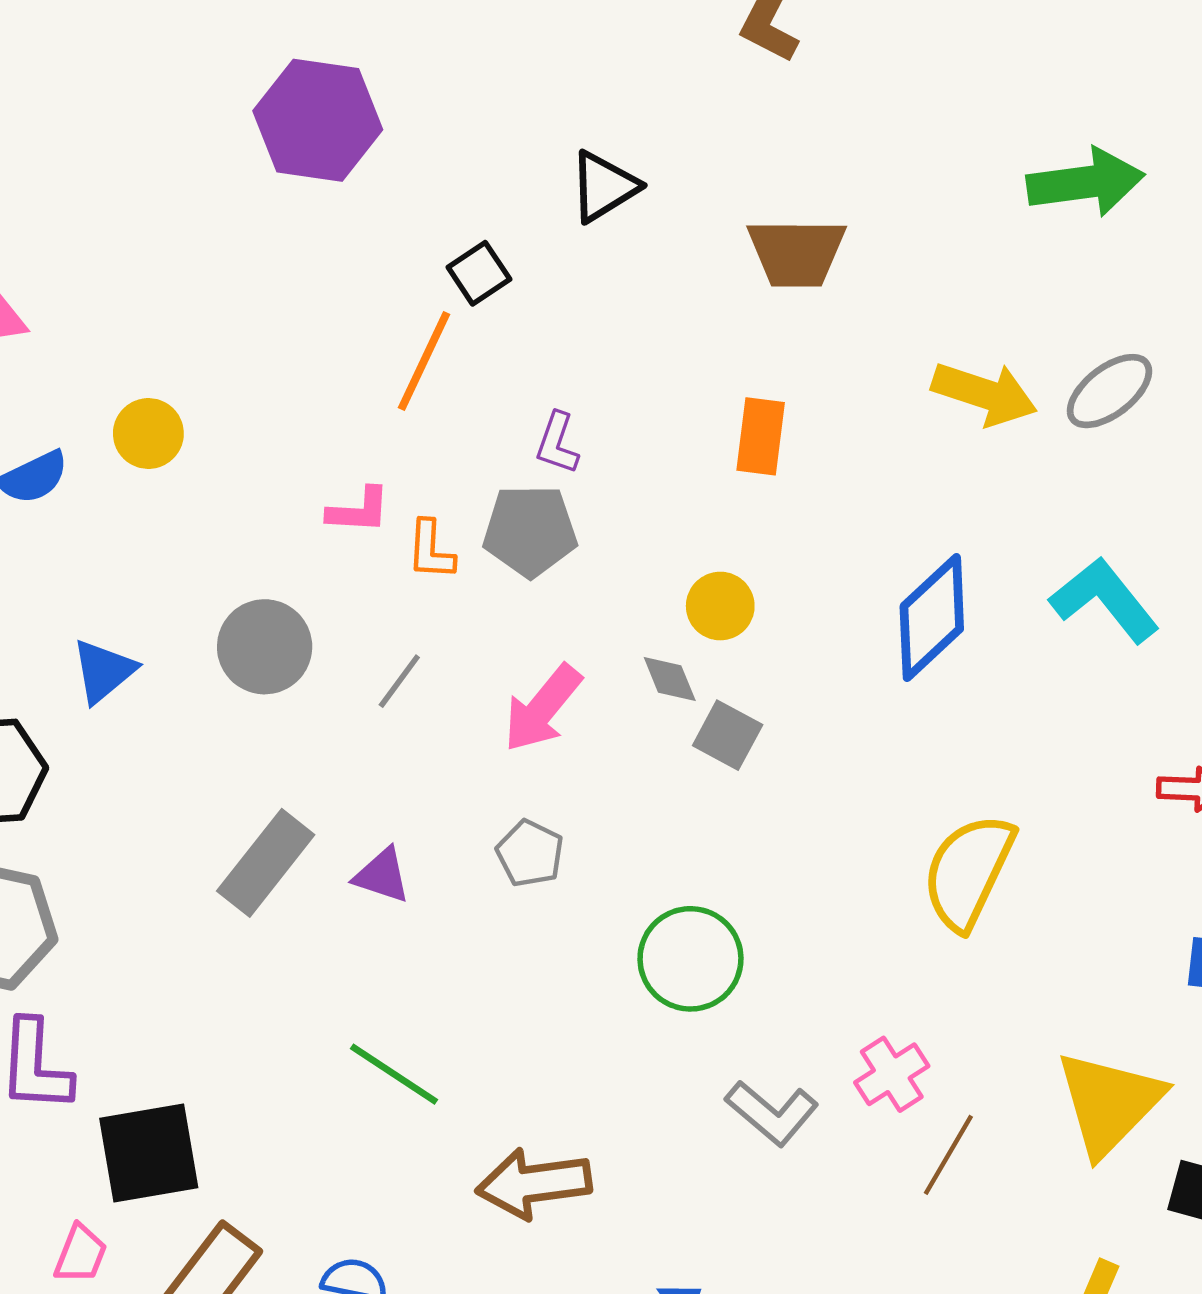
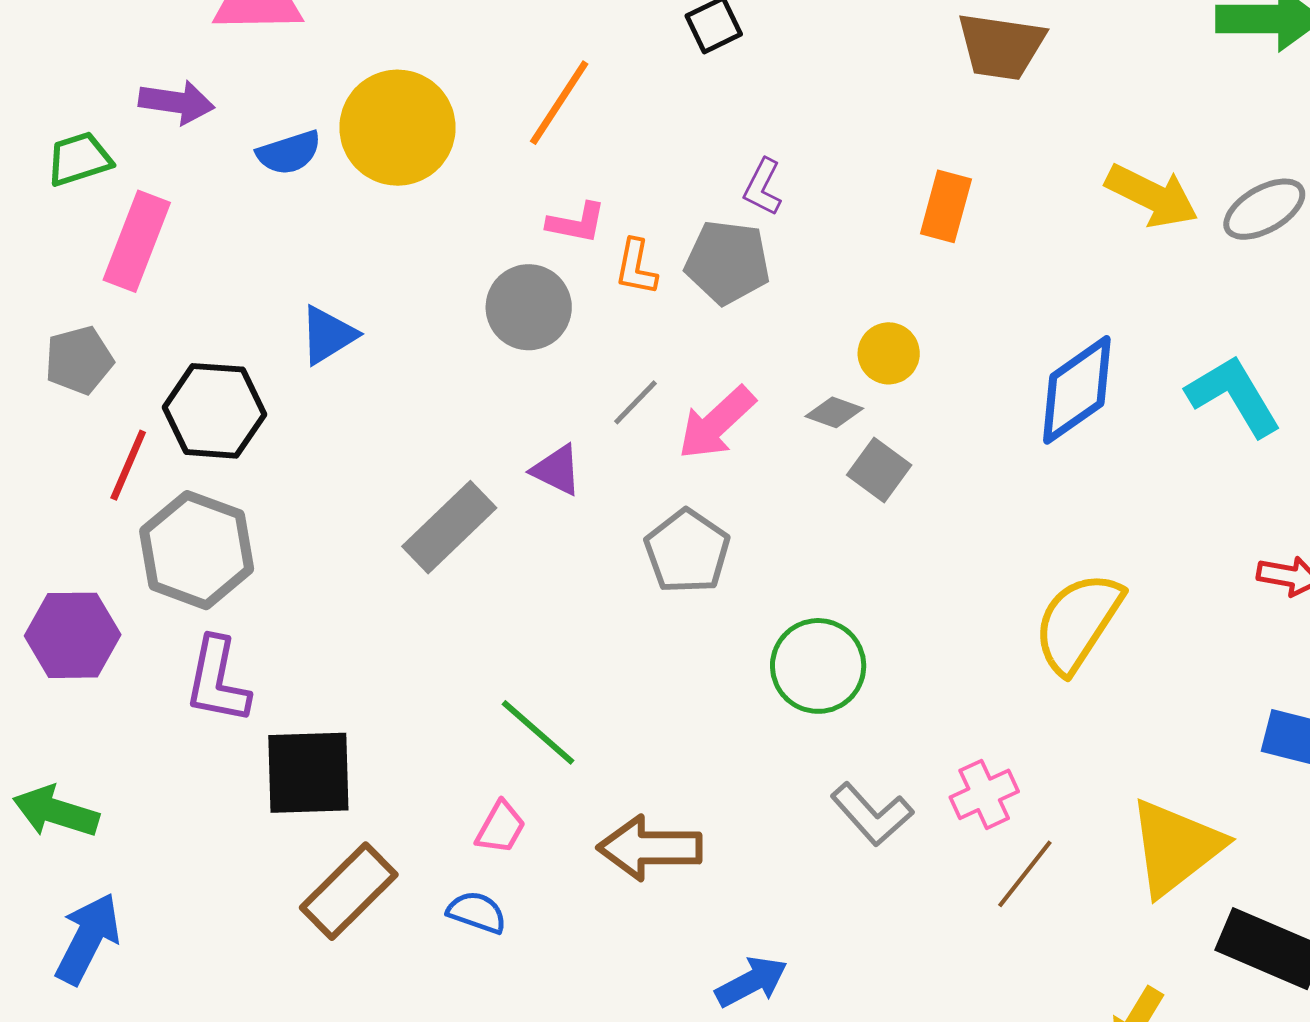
orange line: (424, 361) -> (559, 103), moved
yellow circle: (148, 434) -> (397, 128), size x1.8
gray circle: (265, 647) -> (529, 307), moved
gray diamond: (670, 679) -> (834, 412), turned -56
gray line: (399, 681) -> (636, 402), moved
gray pentagon: (530, 853) -> (687, 551), size x1.4
purple triangle: (382, 876) -> (557, 470), moved
pink trapezoid: (81, 1254) -> (501, 827), moved

